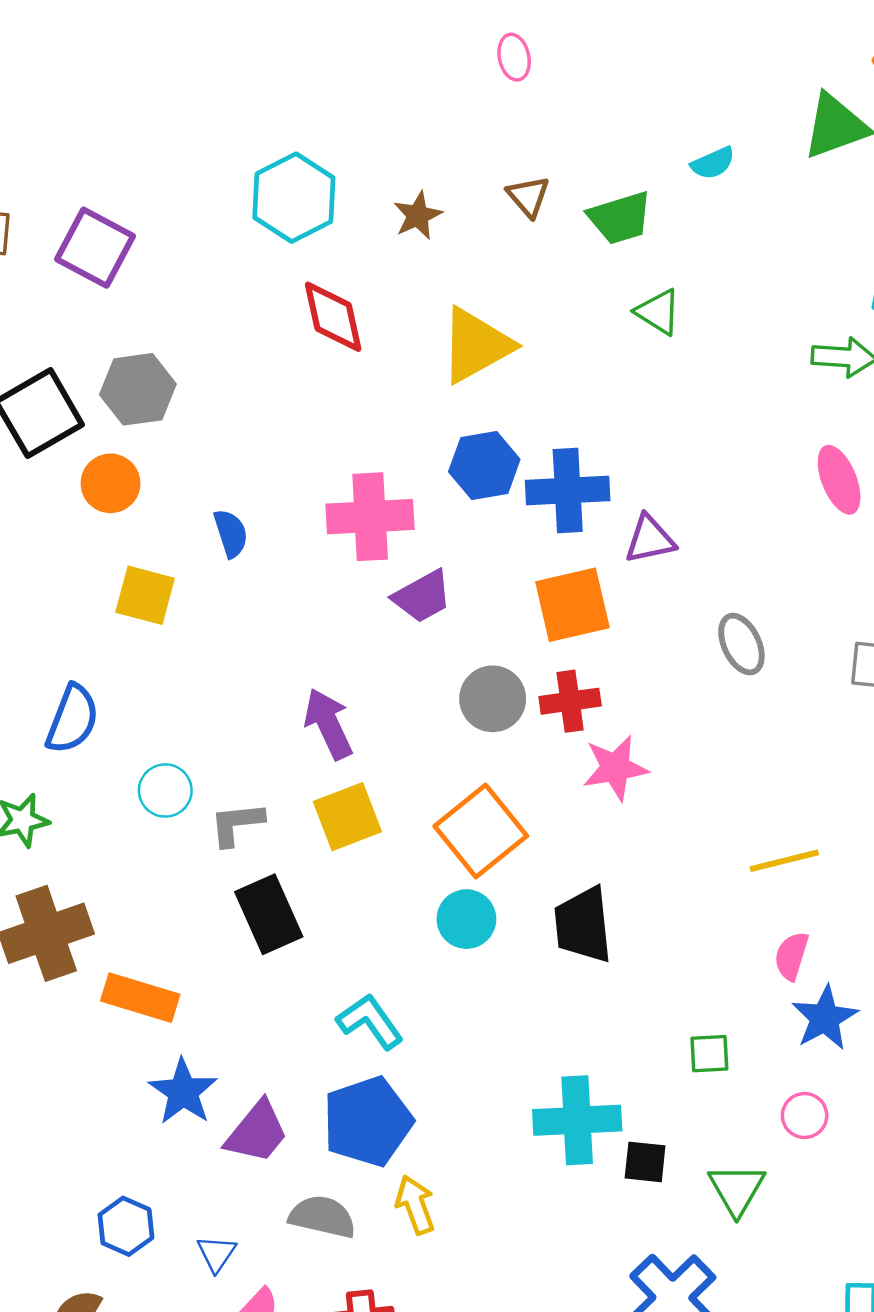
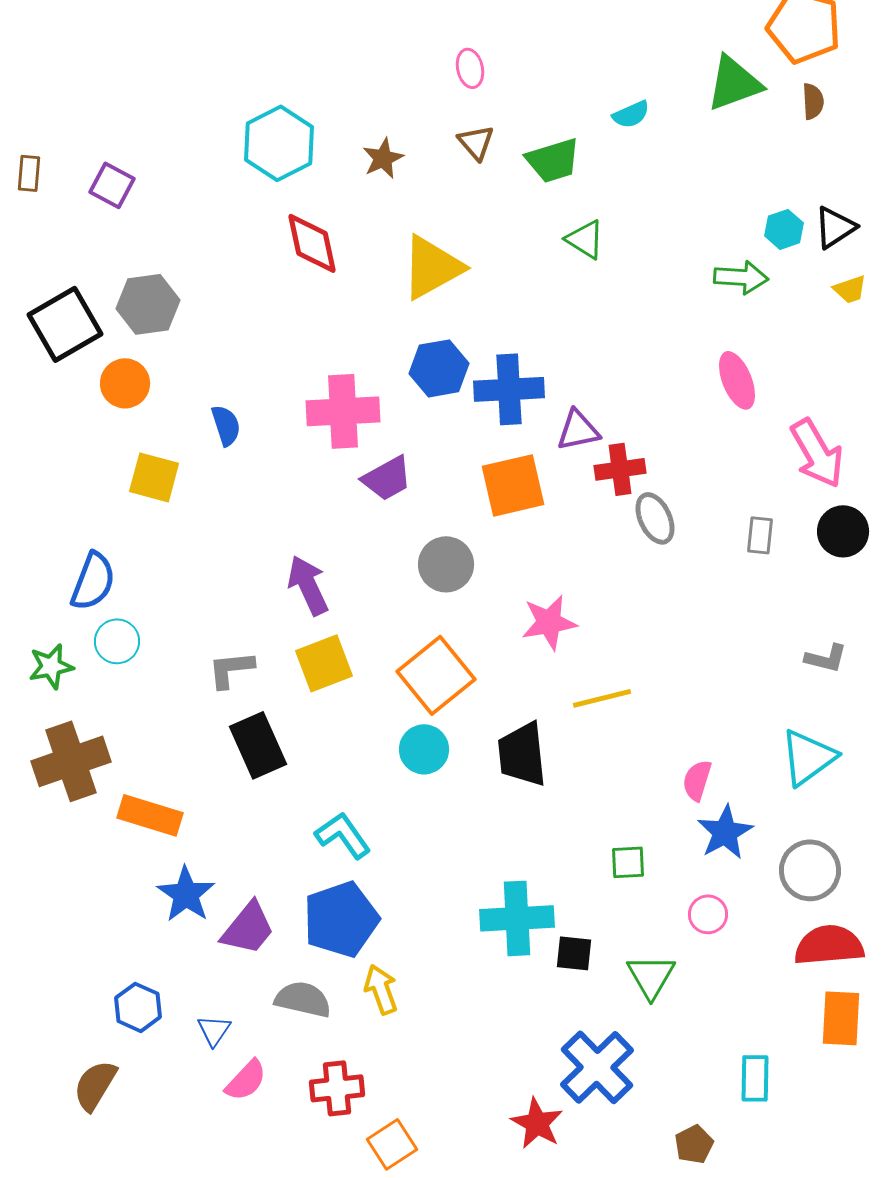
pink ellipse: (514, 57) -> (470, 68), moved
purple square: (95, 248) -> (112, 185), size x0.7
red cross: (570, 701) -> (620, 469), moved
cyan circle: (165, 790) -> (117, 641), moved
yellow line: (784, 861) -> (602, 698), moved

